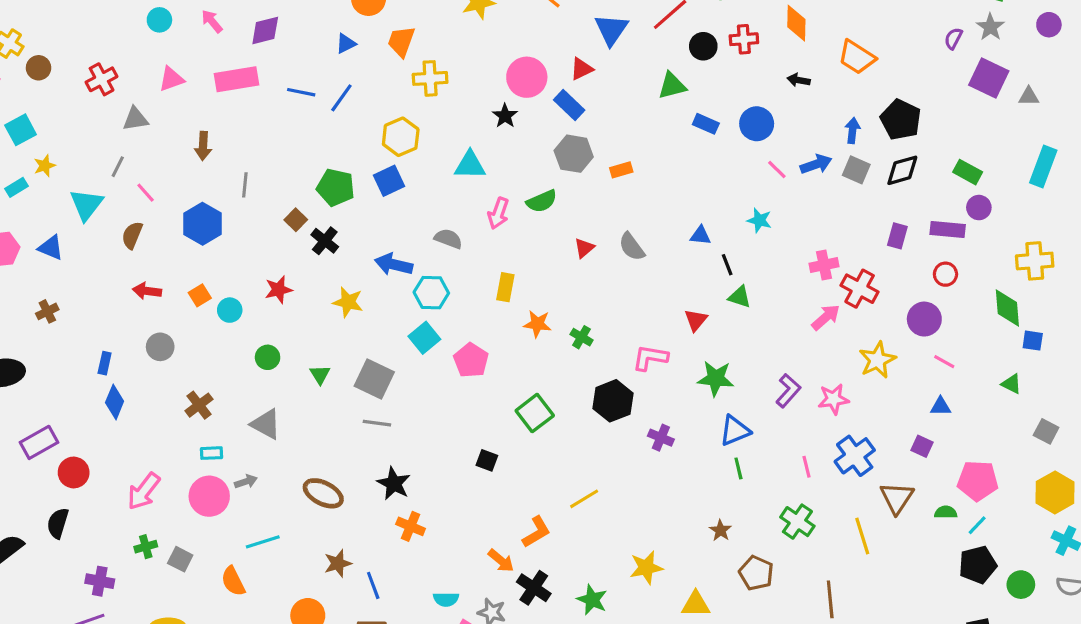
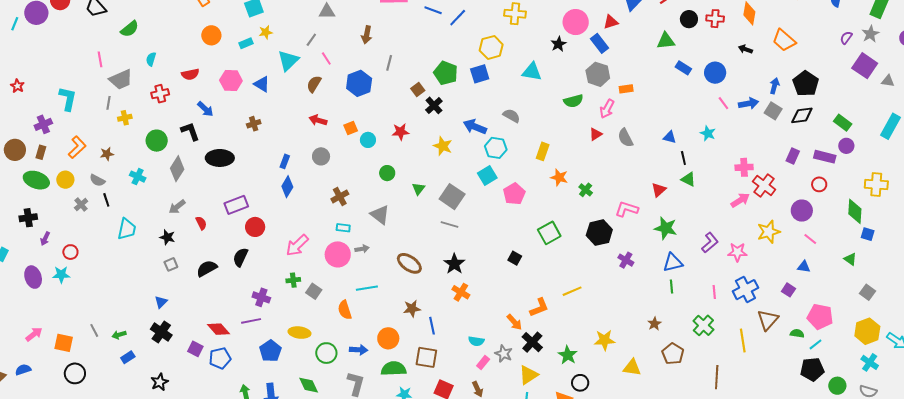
pink arrow: (498, 213) -> (607, 109), moved

